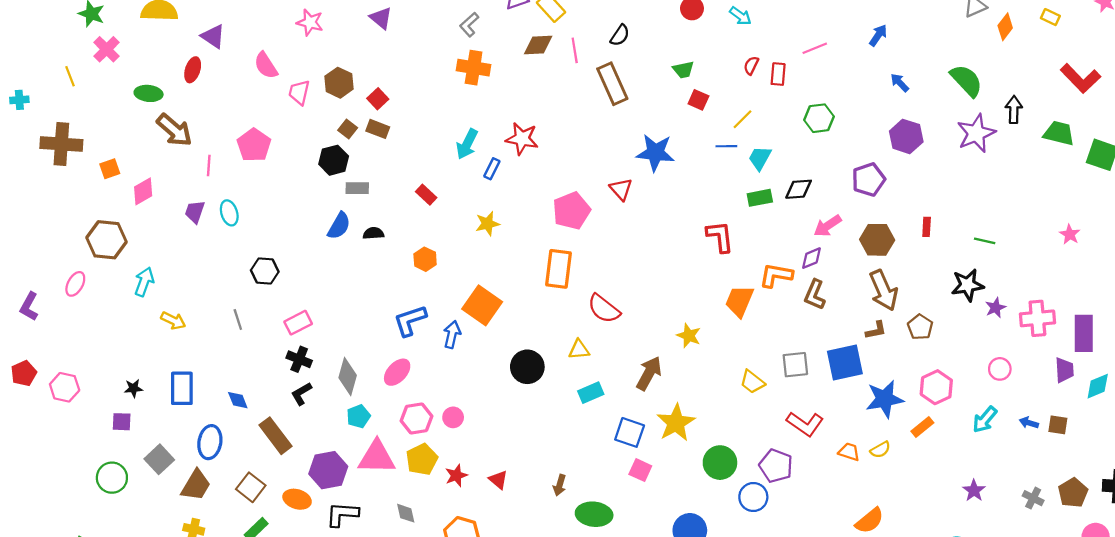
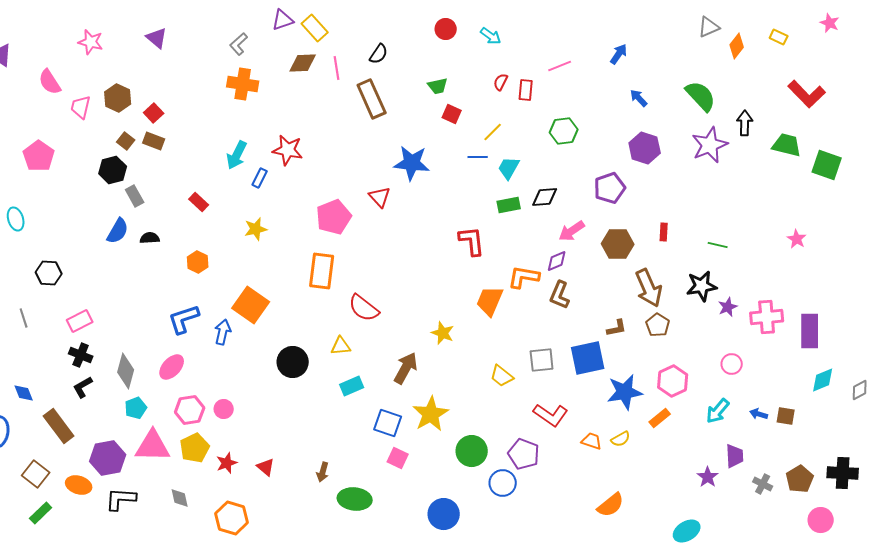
gray rectangle: (357, 188) -> (135, 196), turned 60
brown arrow: (884, 290) -> (649, 288), moved
purple trapezoid: (1064, 370) -> (735, 456), moved

